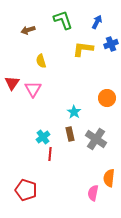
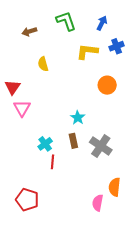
pink triangle: (33, 89) -> (22, 108), moved
orange circle: (107, 98) -> (107, 85), moved

